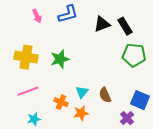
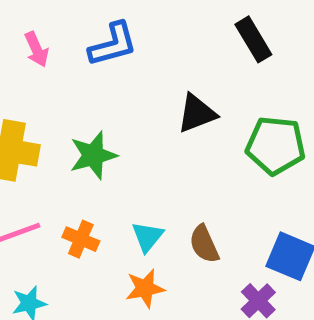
black triangle: (102, 24) -> (197, 113), moved
black rectangle: (125, 26) -> (253, 39), moved
orange cross: (61, 102) -> (81, 239), moved

